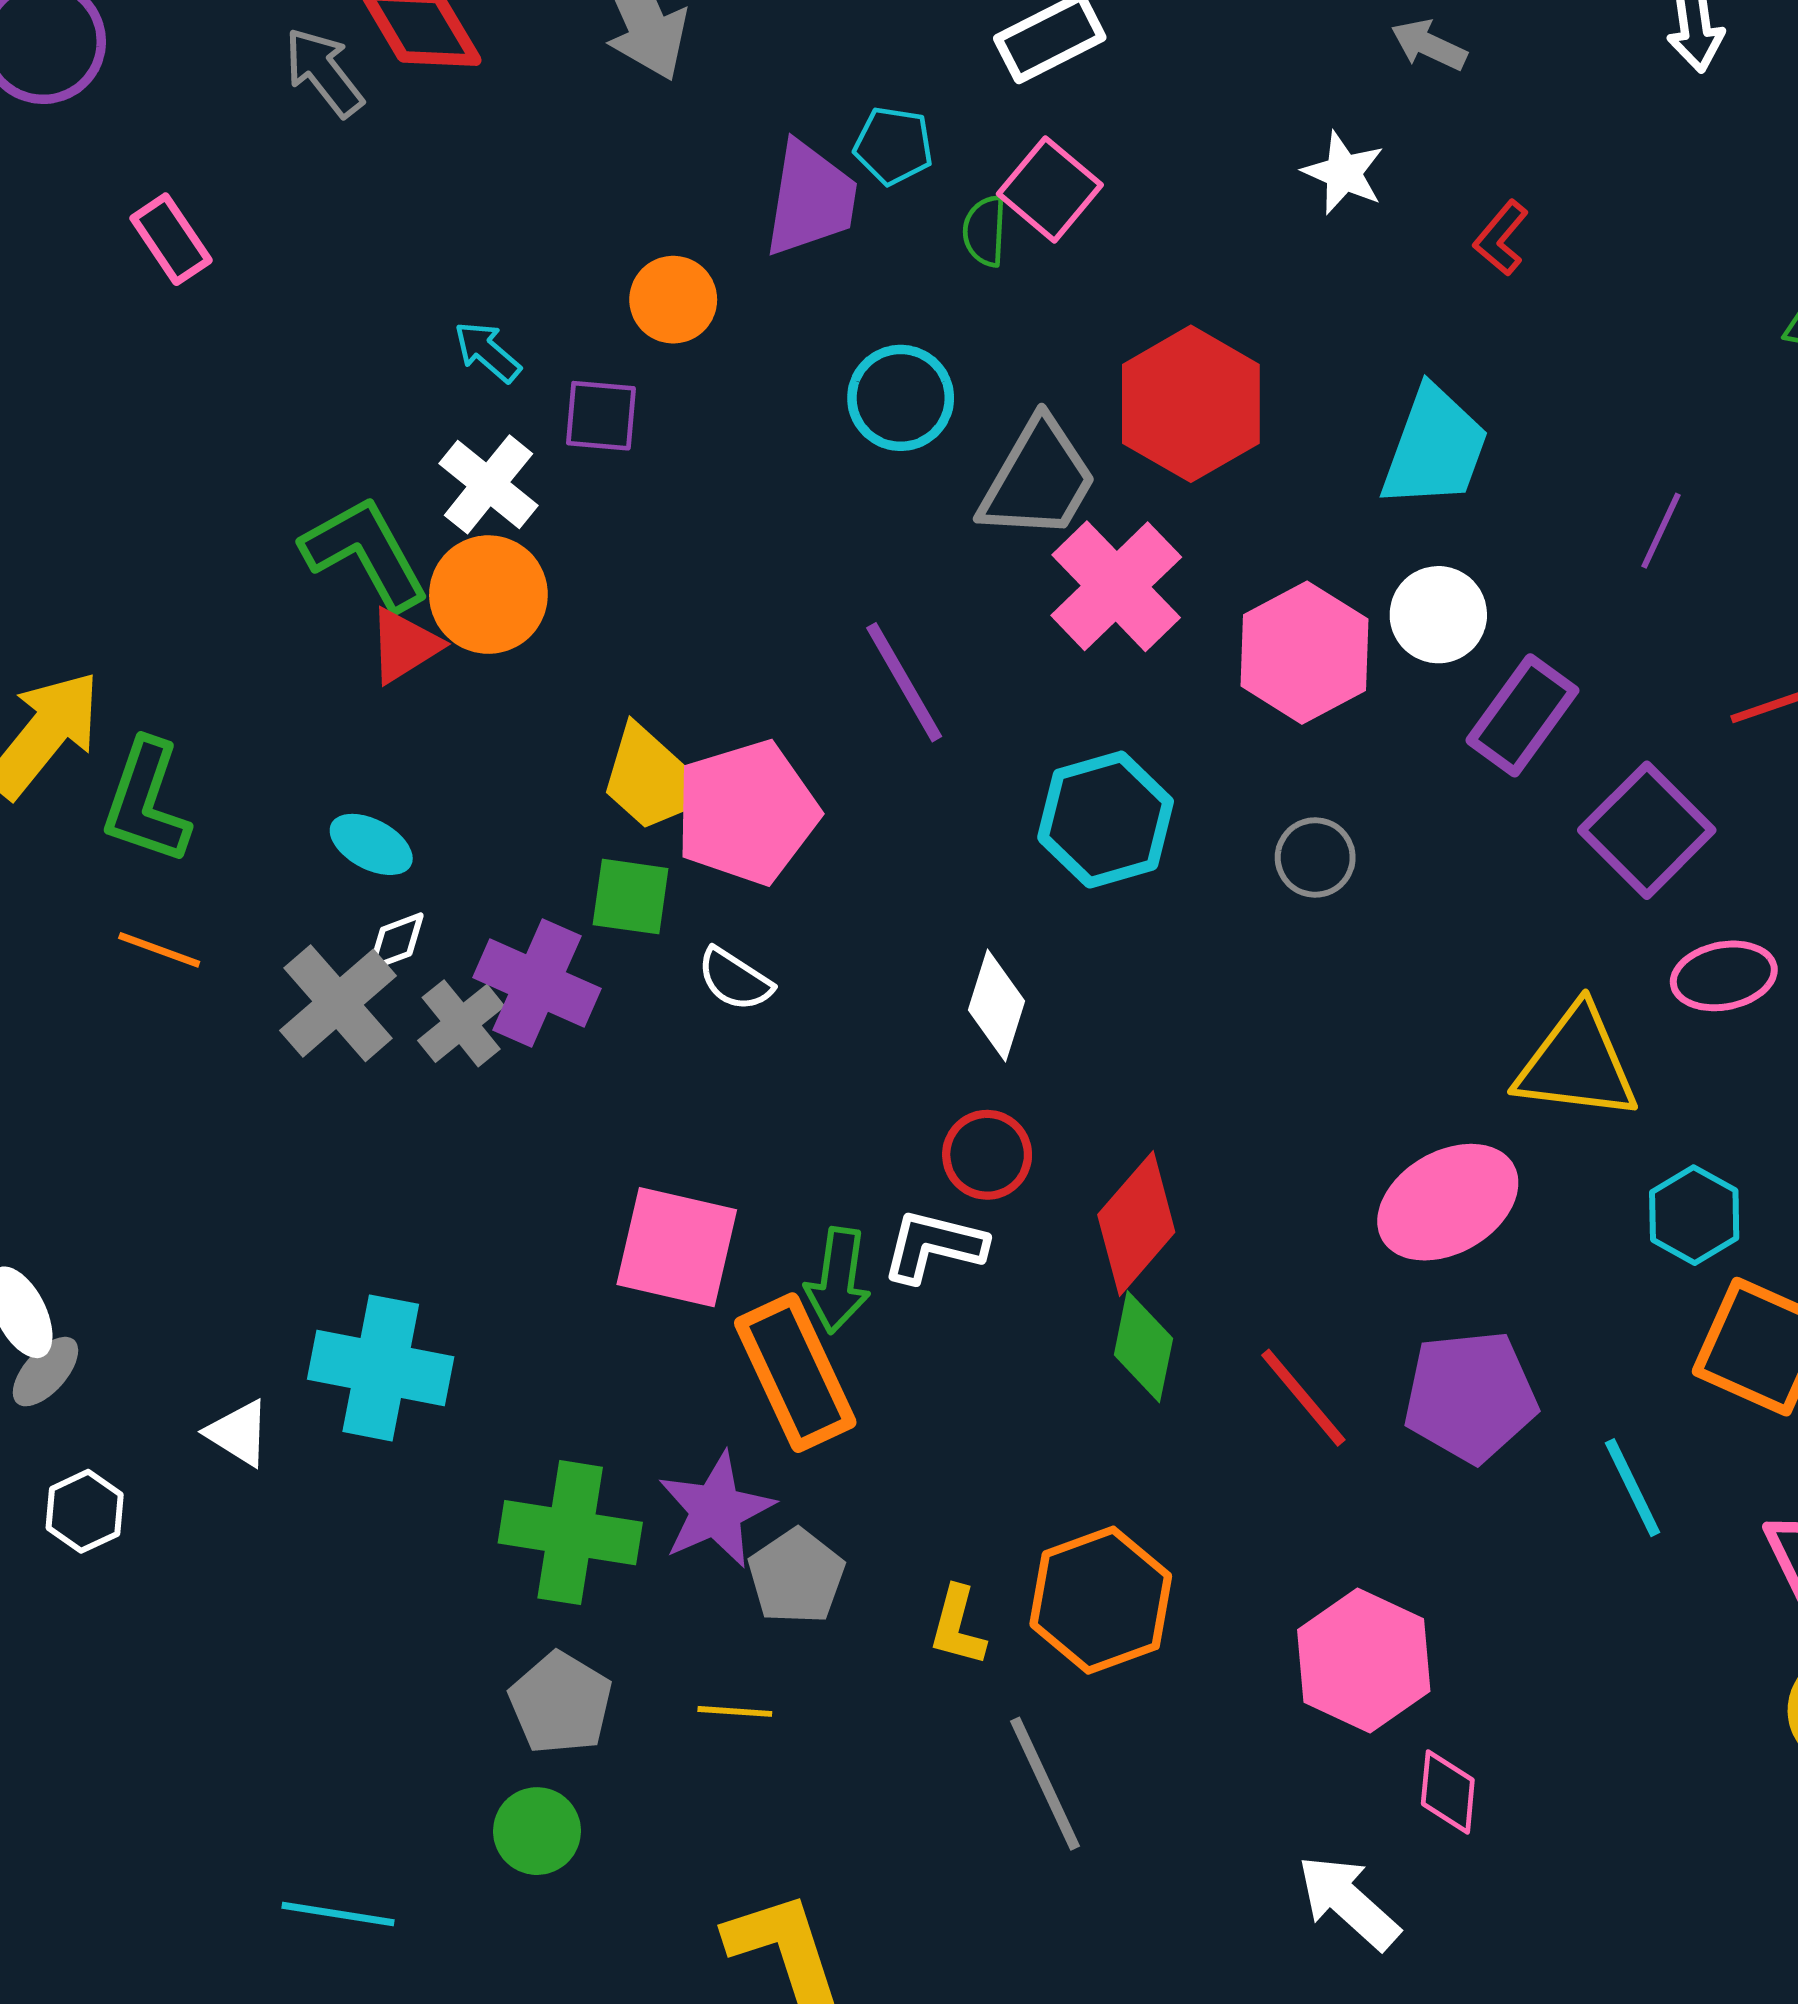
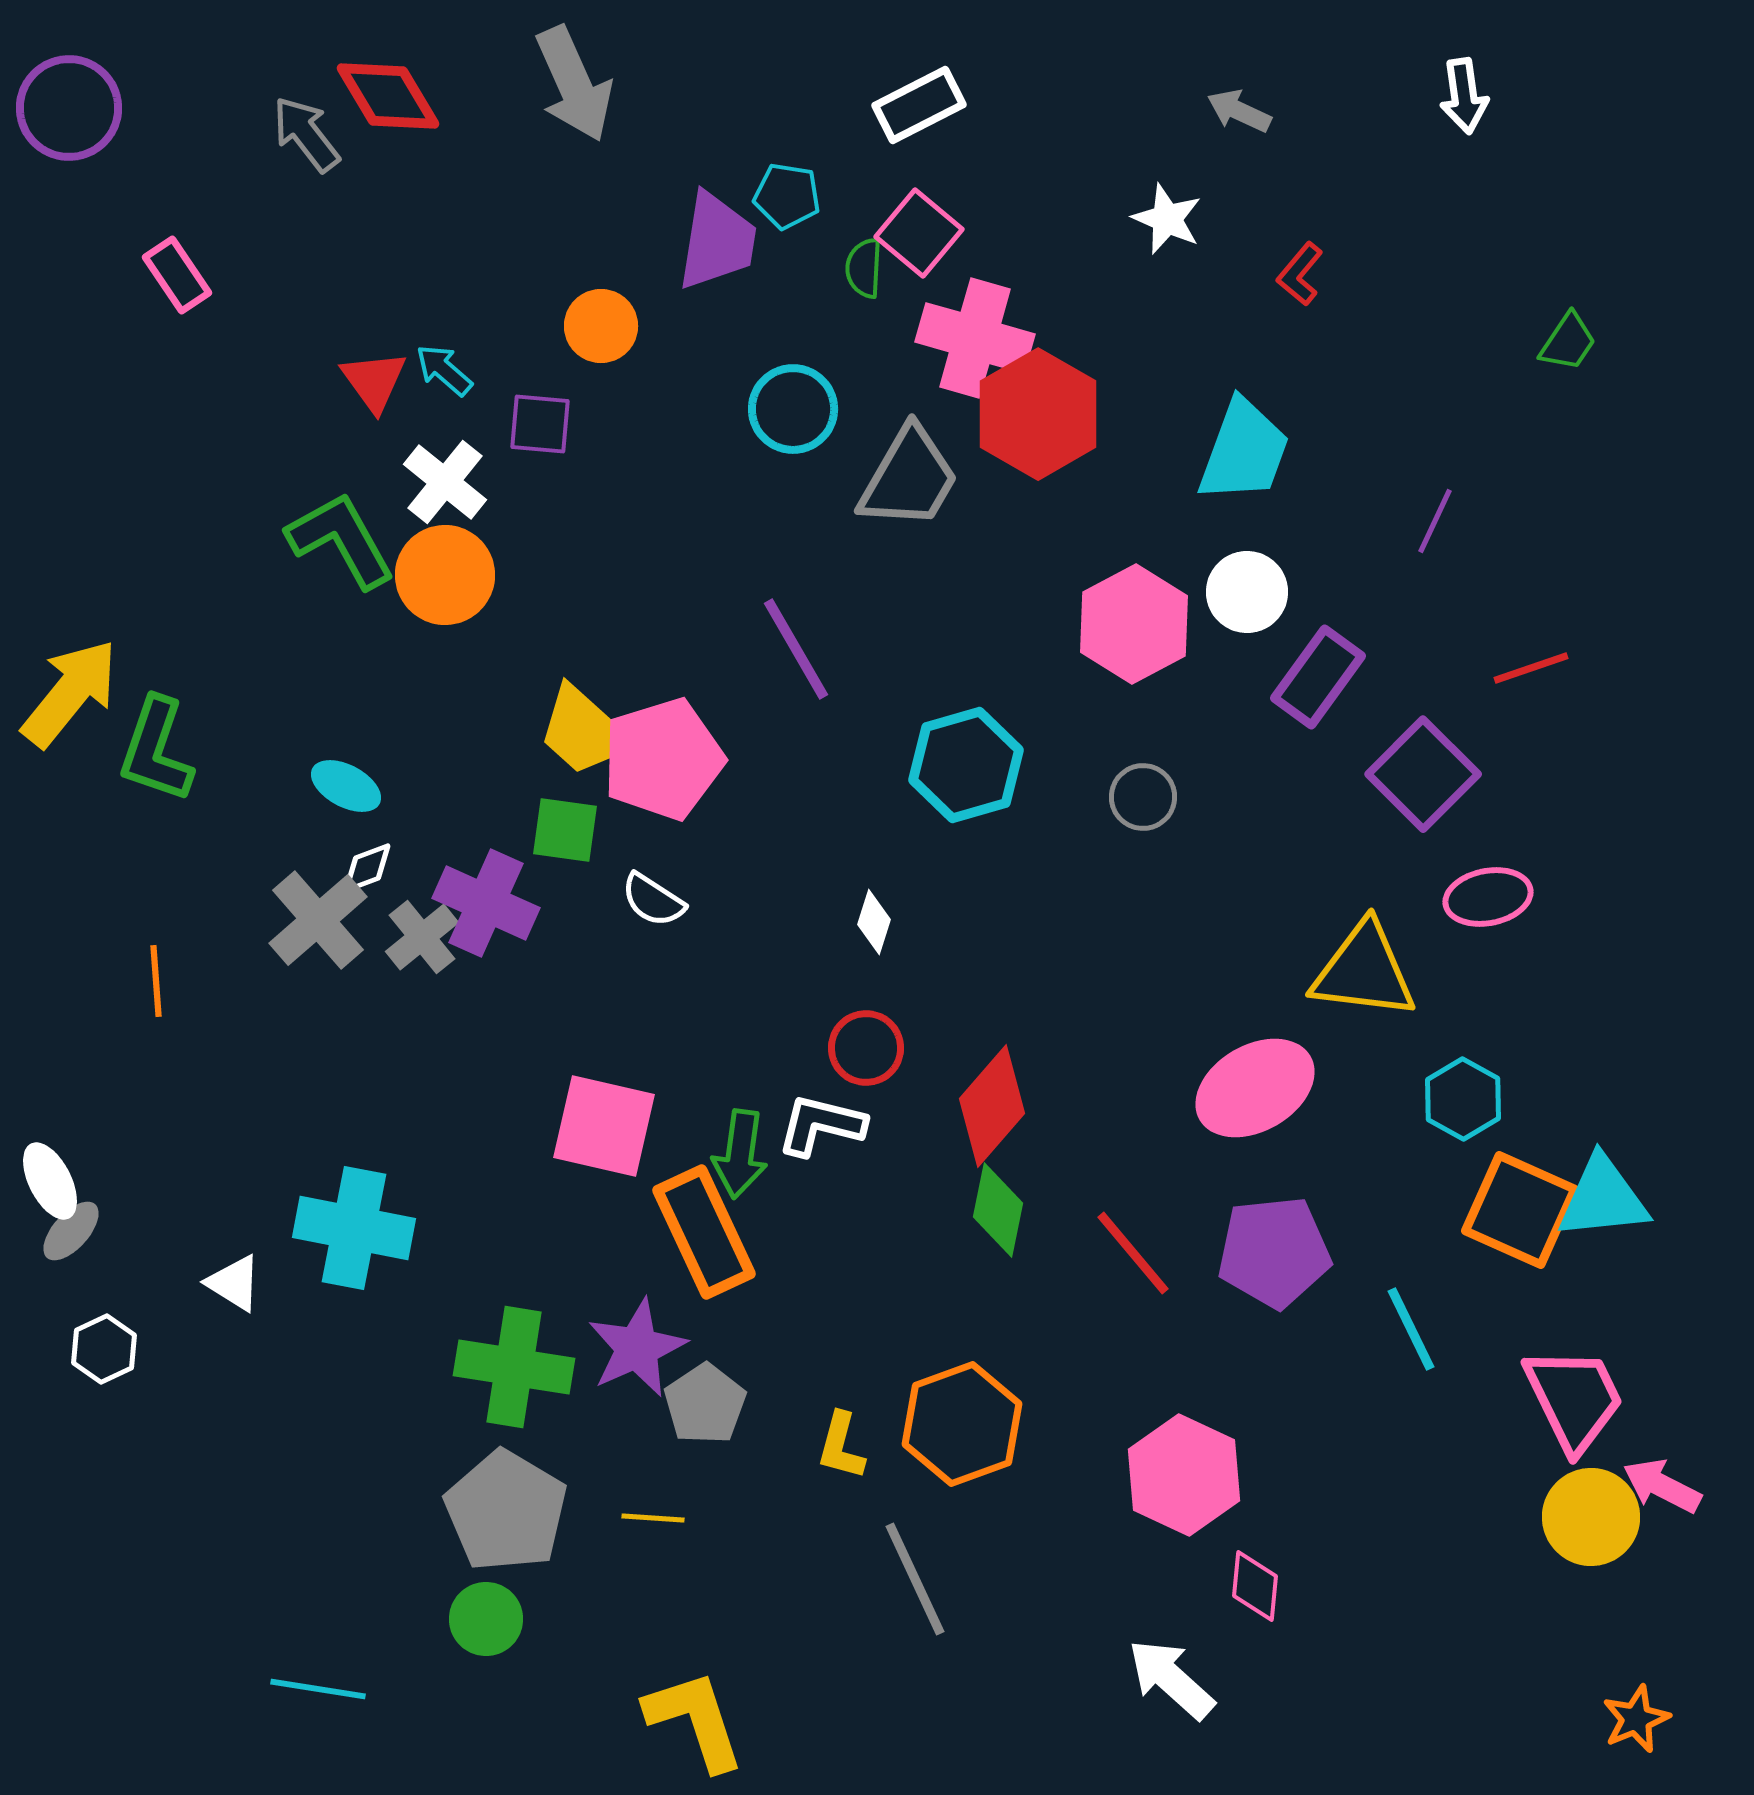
pink cross: (1116, 586) -> (975, 338), moved, turned -30
red triangle: (404, 645) -> (374, 381), moved, turned -34
orange line: (159, 950) -> (156, 981), moved, turned 66
white diamond: (997, 1006) -> (874, 922), size x0.7
gray pentagon: (561, 1703) -> (506, 1511), size x1.4

